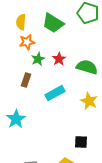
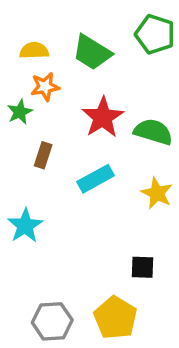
yellow semicircle: (21, 22) -> (34, 51), turned 84
green star: (38, 59) -> (20, 112), moved
red star: (59, 59) -> (103, 117), size x1.6

